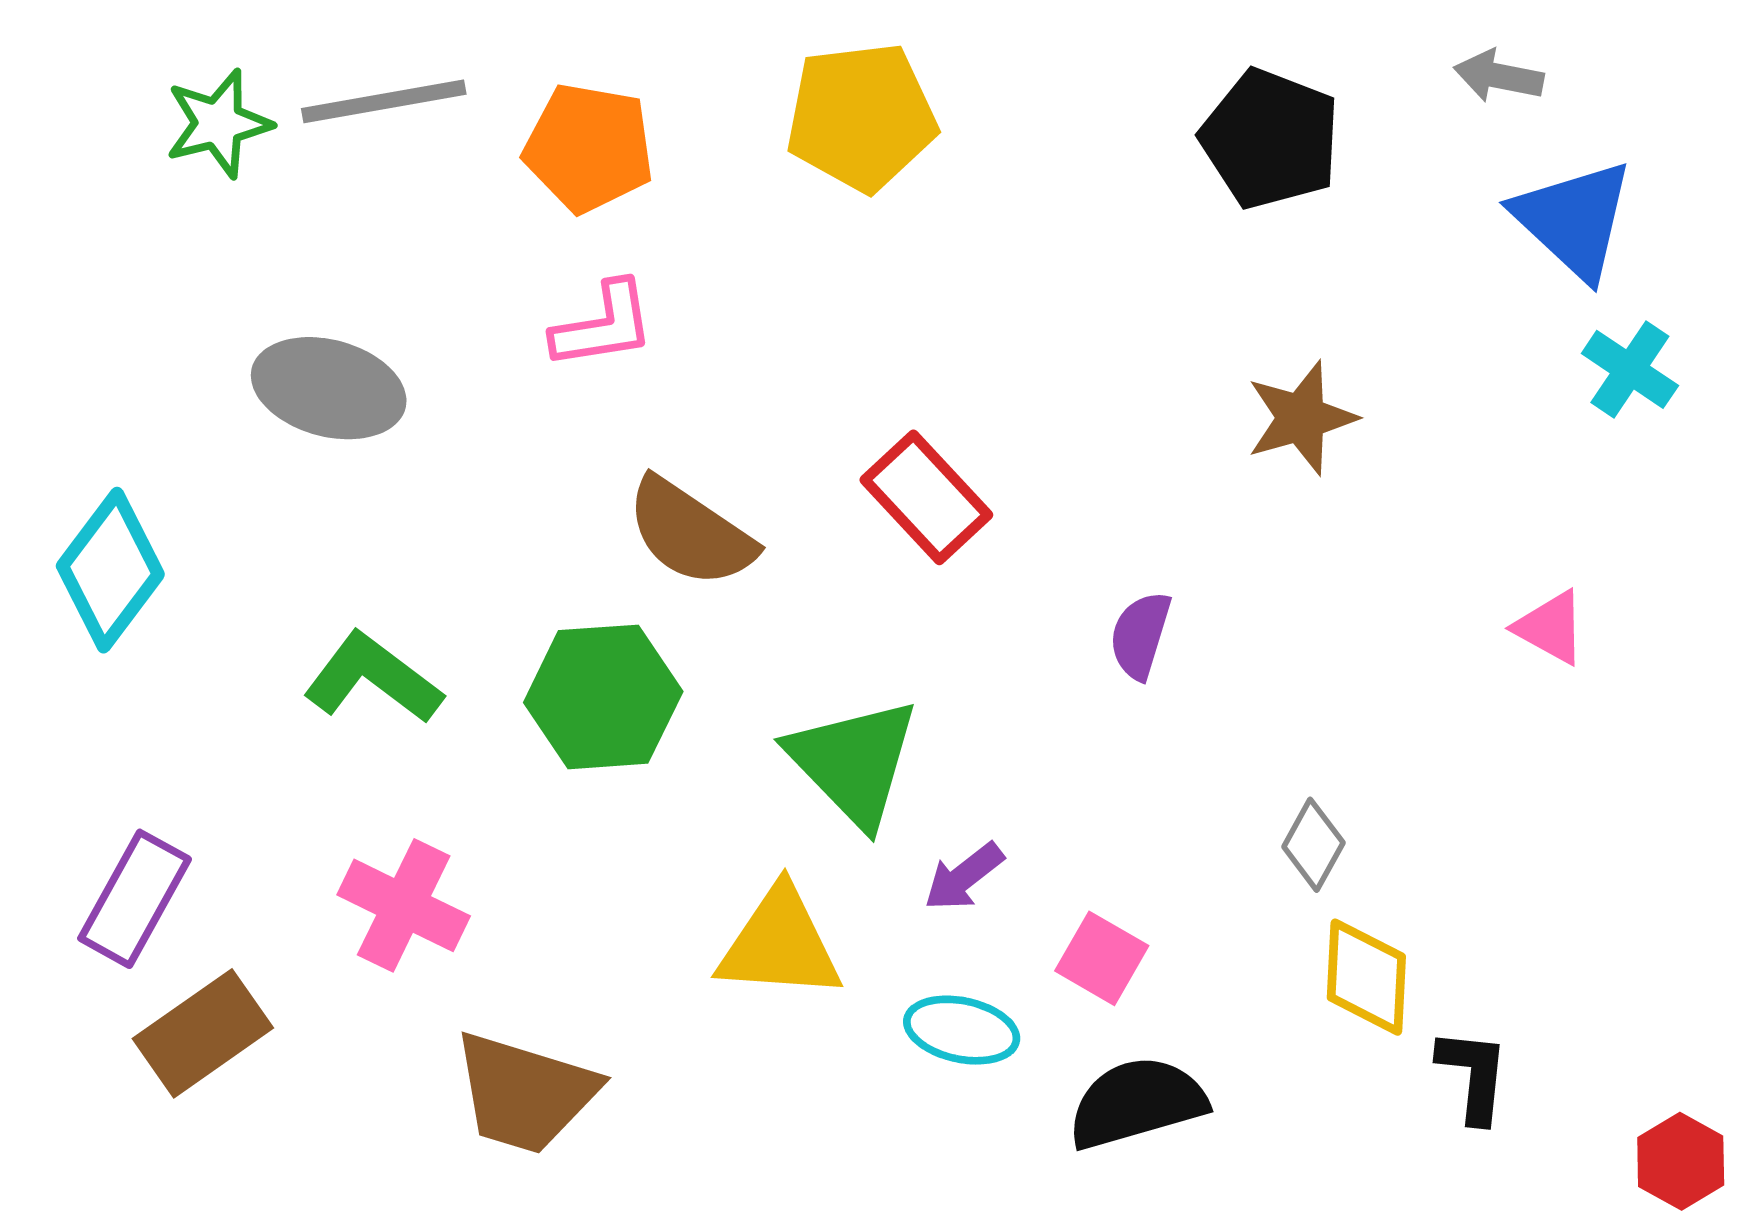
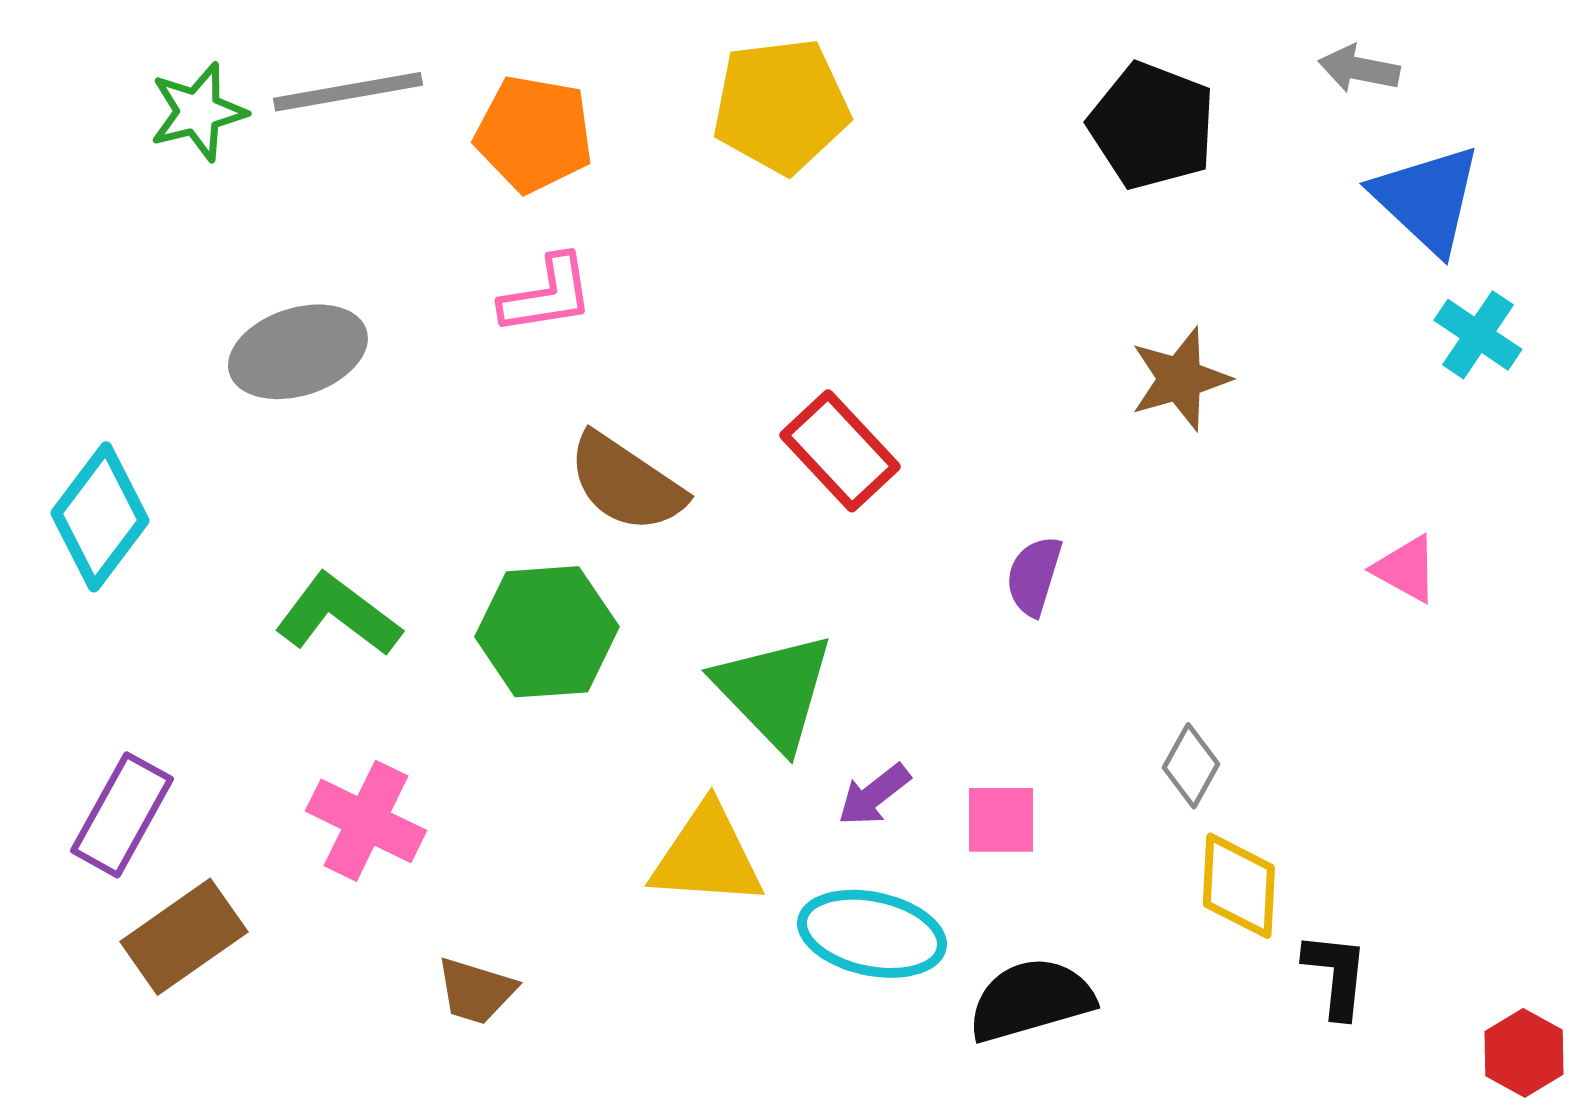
gray ellipse: (329, 388) -> (298, 352), turned -33
pink square: (1102, 958) -> (1001, 820), moved, turned -30
cyan ellipse: (962, 1030) -> (872, 934), size x1.4
brown trapezoid: (525, 1093) -> (476, 991), size x0.6

